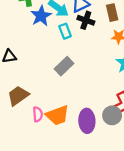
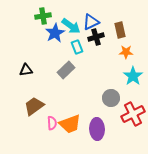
black cross: (86, 20) -> (96, 37), turned -35
gray rectangle: (64, 66) -> (66, 70), moved
gray circle: (112, 115) -> (111, 98), moved

